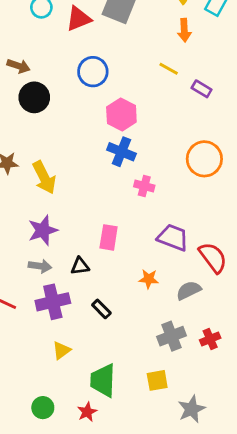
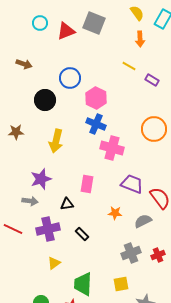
blue circle: (93, 72) -> (70, 78), moved
black circle: (34, 97) -> (45, 100), moved
yellow arrow: (44, 177) -> (56, 141), moved, turned 40
pink cross: (144, 186) -> (112, 148), size x1.6
gray arrow: (40, 266) -> (30, 201), moved

